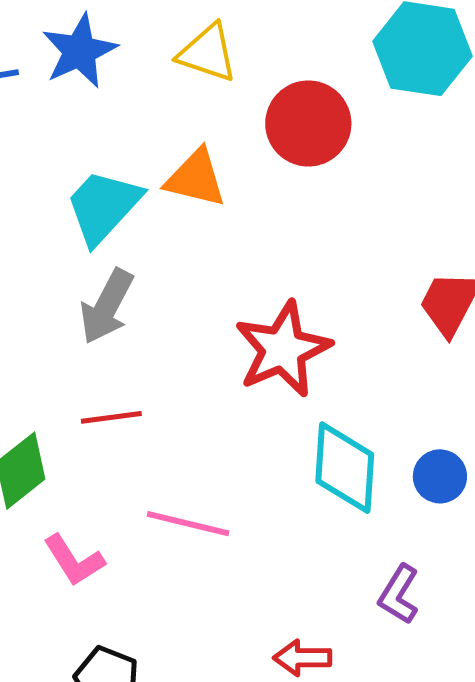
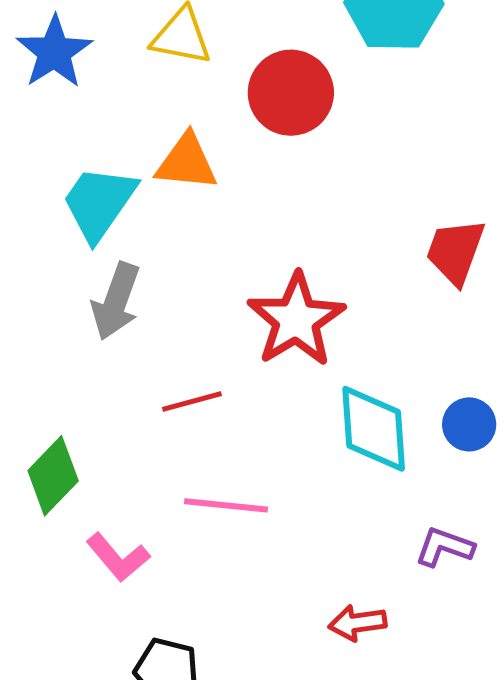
red line: (111, 417) -> (192, 401), moved
purple L-shape: (399, 594) -> (444, 547), turned 86

